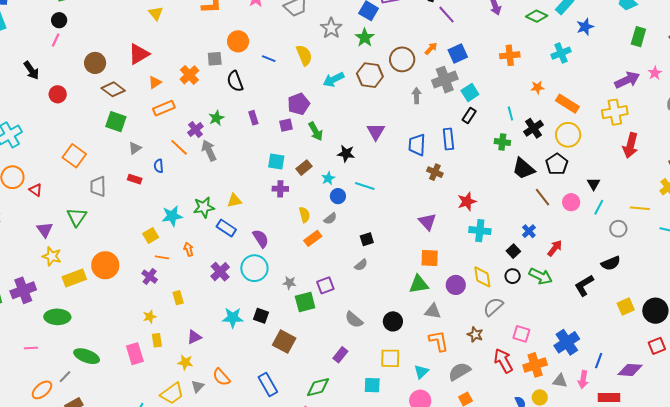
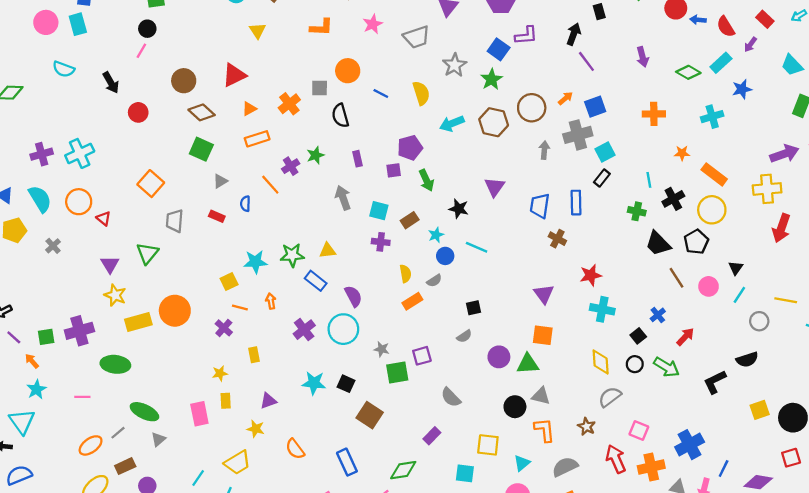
gray arrow: (209, 151) -> (343, 198), moved
purple circle: (456, 285) -> (499, 357), moved
black circle: (393, 321) -> (515, 407), moved
gray triangle: (198, 386) -> (158, 439), moved

